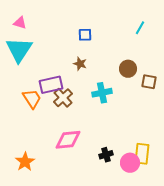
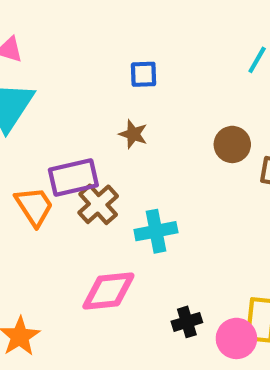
cyan cross: (102, 93) -> (156, 231), moved

